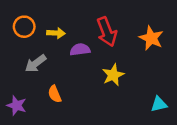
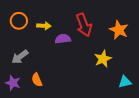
gray arrow: (36, 64) -> (20, 57), moved
yellow star: (113, 75) -> (103, 59), moved
orange semicircle: (55, 94) -> (37, 80), moved

